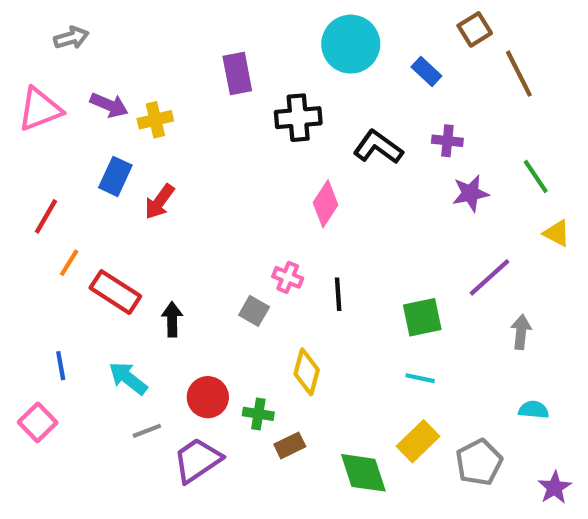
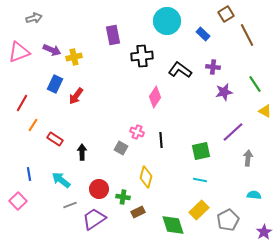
red rectangle: (115, 292) -> (55, 139), size x0.7

